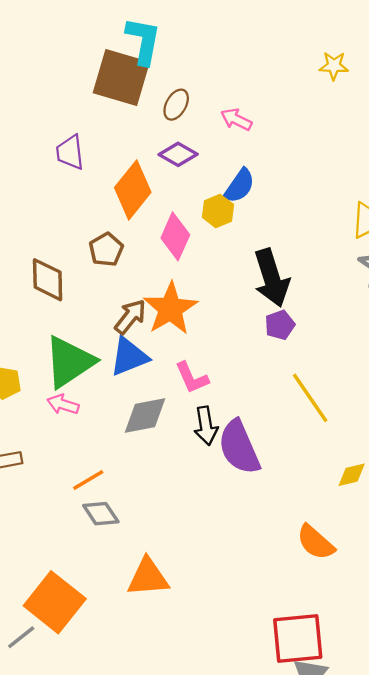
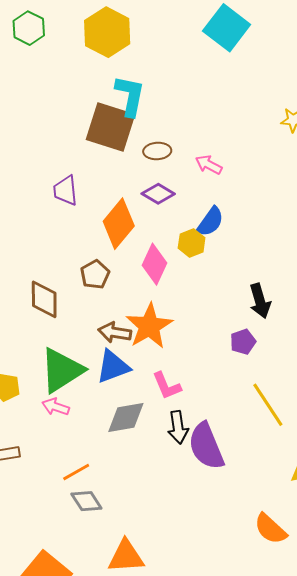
brown ellipse: (176, 105) -> (157, 151), turned 56
black arrow: (272, 278) -> (260, 301), moved, size x0.7
brown arrow: (130, 317) -> (115, 332), turned -120

